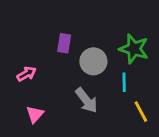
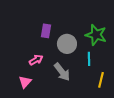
pink arrow: (26, 74) -> (36, 60), moved
yellow line: (141, 112) -> (101, 80), turned 42

